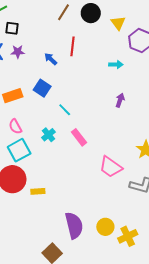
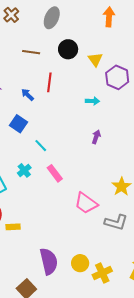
brown line: (63, 12) -> (31, 52), moved, turned 66

